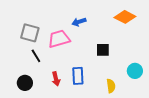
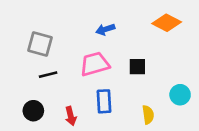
pink trapezoid: (59, 39) -> (95, 64), moved
black line: (36, 56) -> (48, 75), turned -72
red arrow: (56, 79) -> (71, 116), moved

